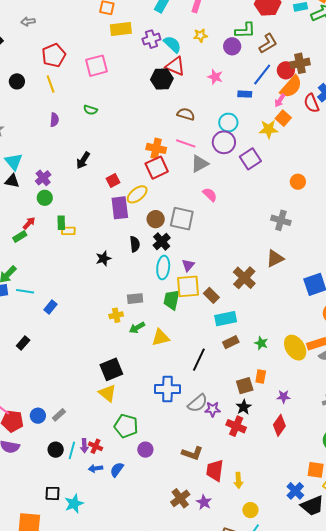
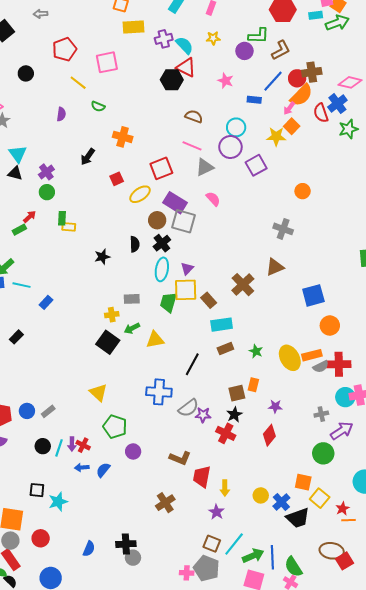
yellow line: (51, 84) -> (78, 83), moved, turned -36
orange cross: (156, 148) -> (123, 137), moved
purple rectangle: (120, 208) -> (175, 203), moved, turned -55
black square: (111, 369) -> (108, 342), moved, turned -35
purple star: (204, 502) -> (216, 512), moved
yellow circle: (250, 510) -> (261, 495), moved

